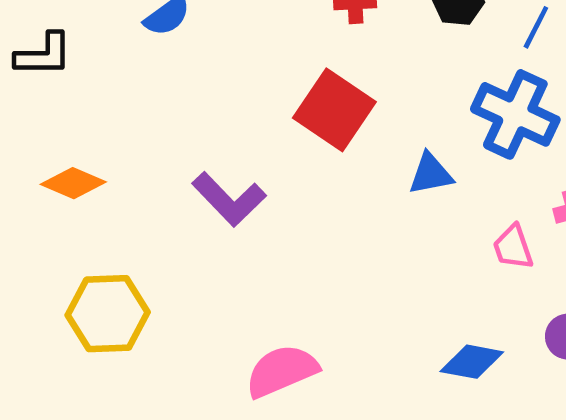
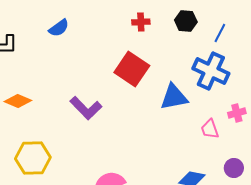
blue triangle: (431, 174) -> (174, 97), size x1.4

